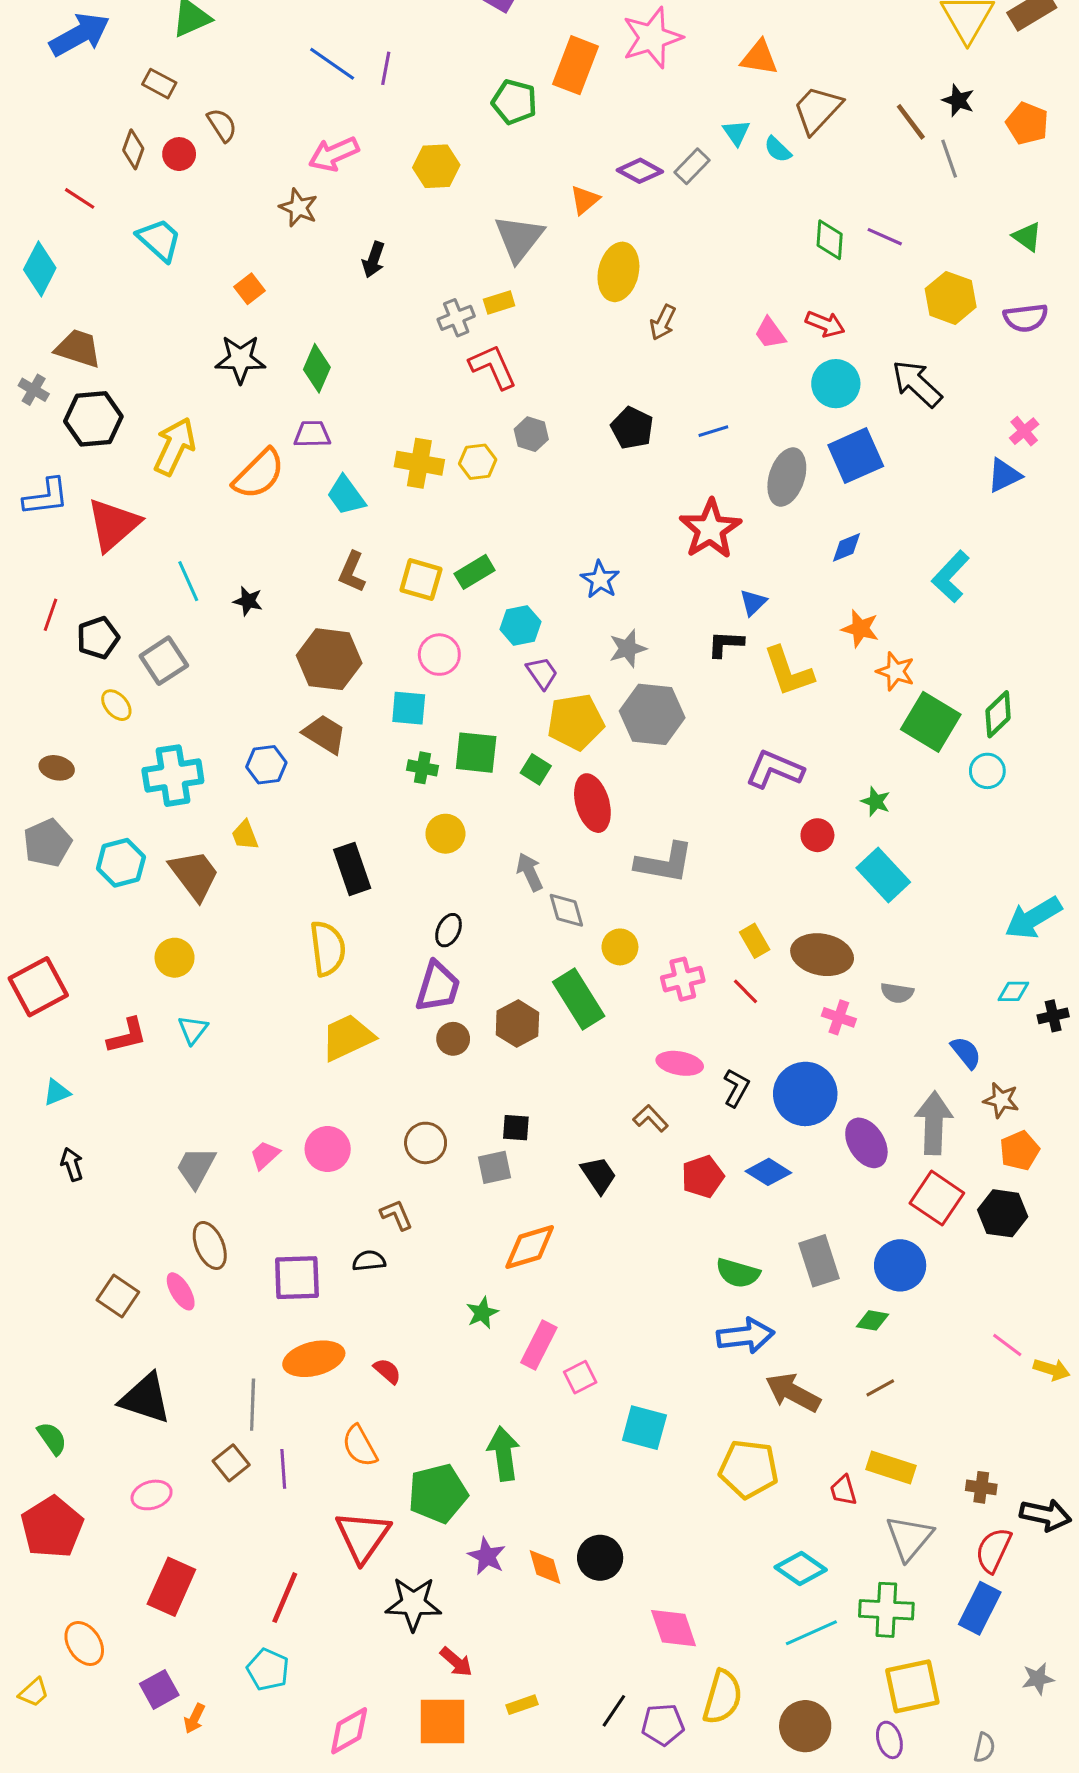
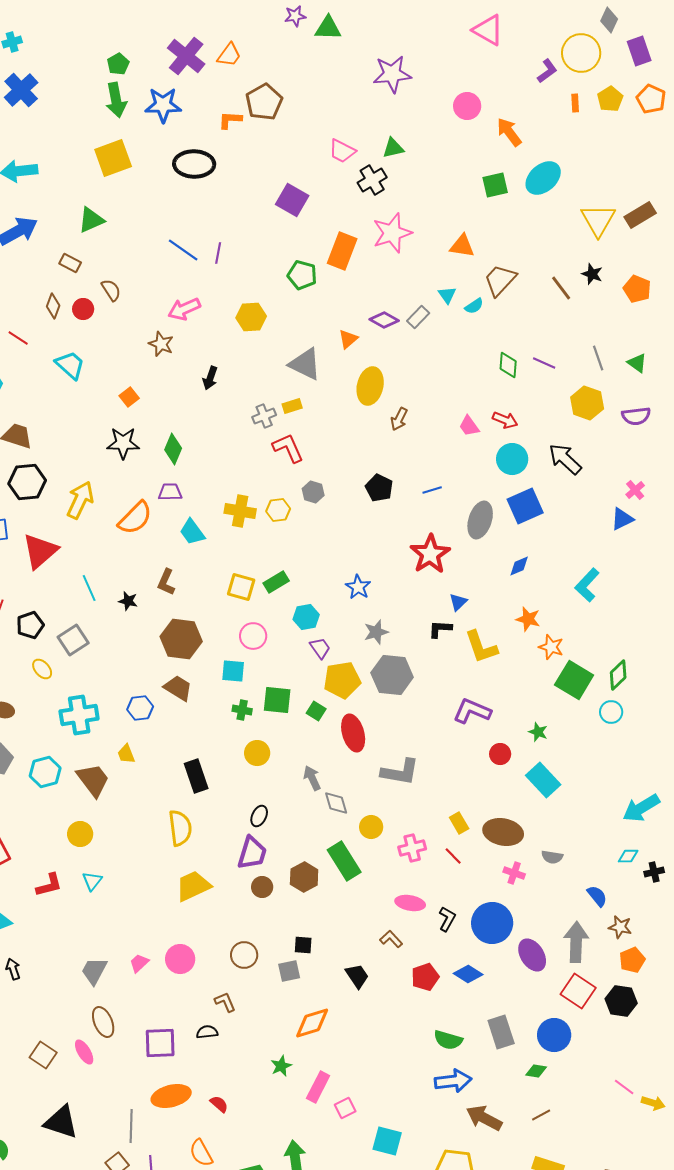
cyan semicircle: (778, 149) -> (474, 306), turned -78
gray line: (949, 159) -> (598, 358), moved
gray triangle: (519, 238) -> (305, 364), turned -42
brown L-shape: (352, 572) -> (166, 582), moved

